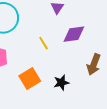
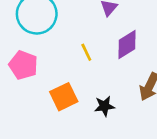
purple diamond: (74, 34) -> (127, 45), turned -30

